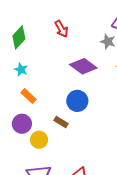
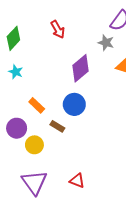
purple diamond: (83, 66) -> (81, 68), turned -76
orange rectangle: (29, 96) -> (37, 105), moved

